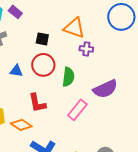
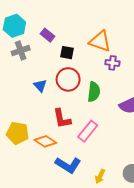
purple rectangle: (15, 12) -> (47, 35), moved
blue triangle: (16, 71) -> (40, 86), turned 40
pink rectangle: (77, 110) -> (88, 131), moved

